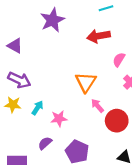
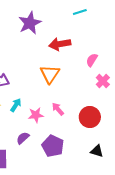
red arrow: (98, 36) -> (60, 44), moved
orange triangle: (86, 82) -> (50, 74), moved
pink arrow: (97, 106) -> (58, 109), moved

